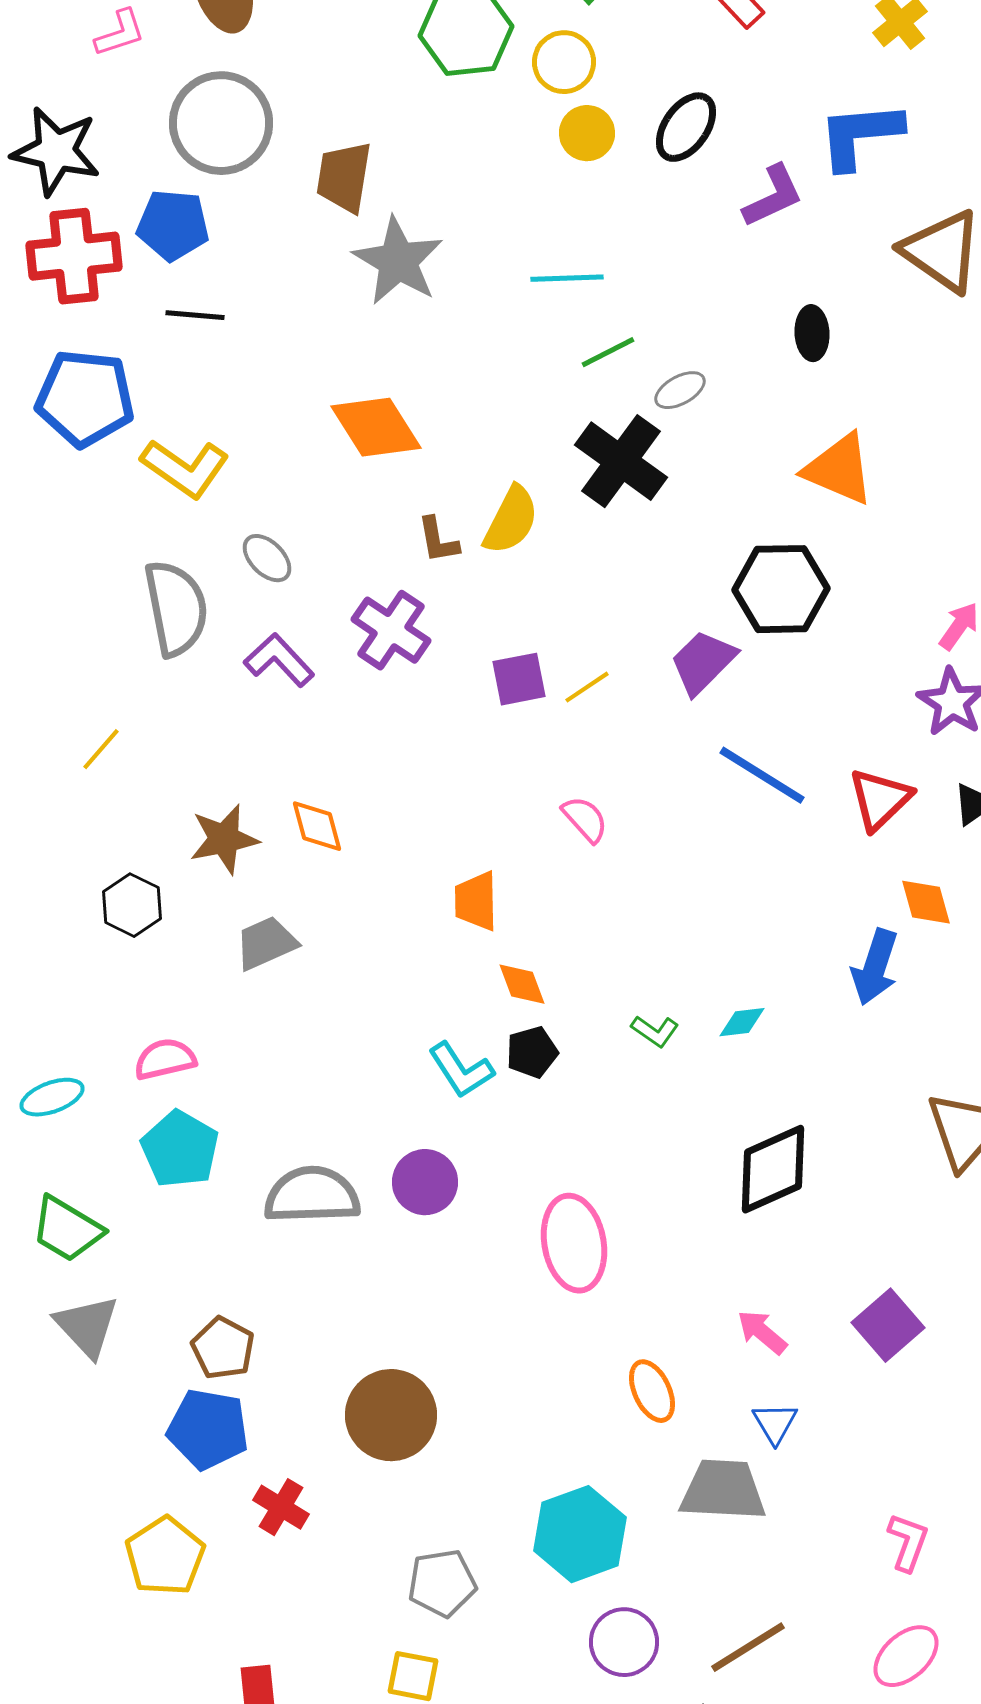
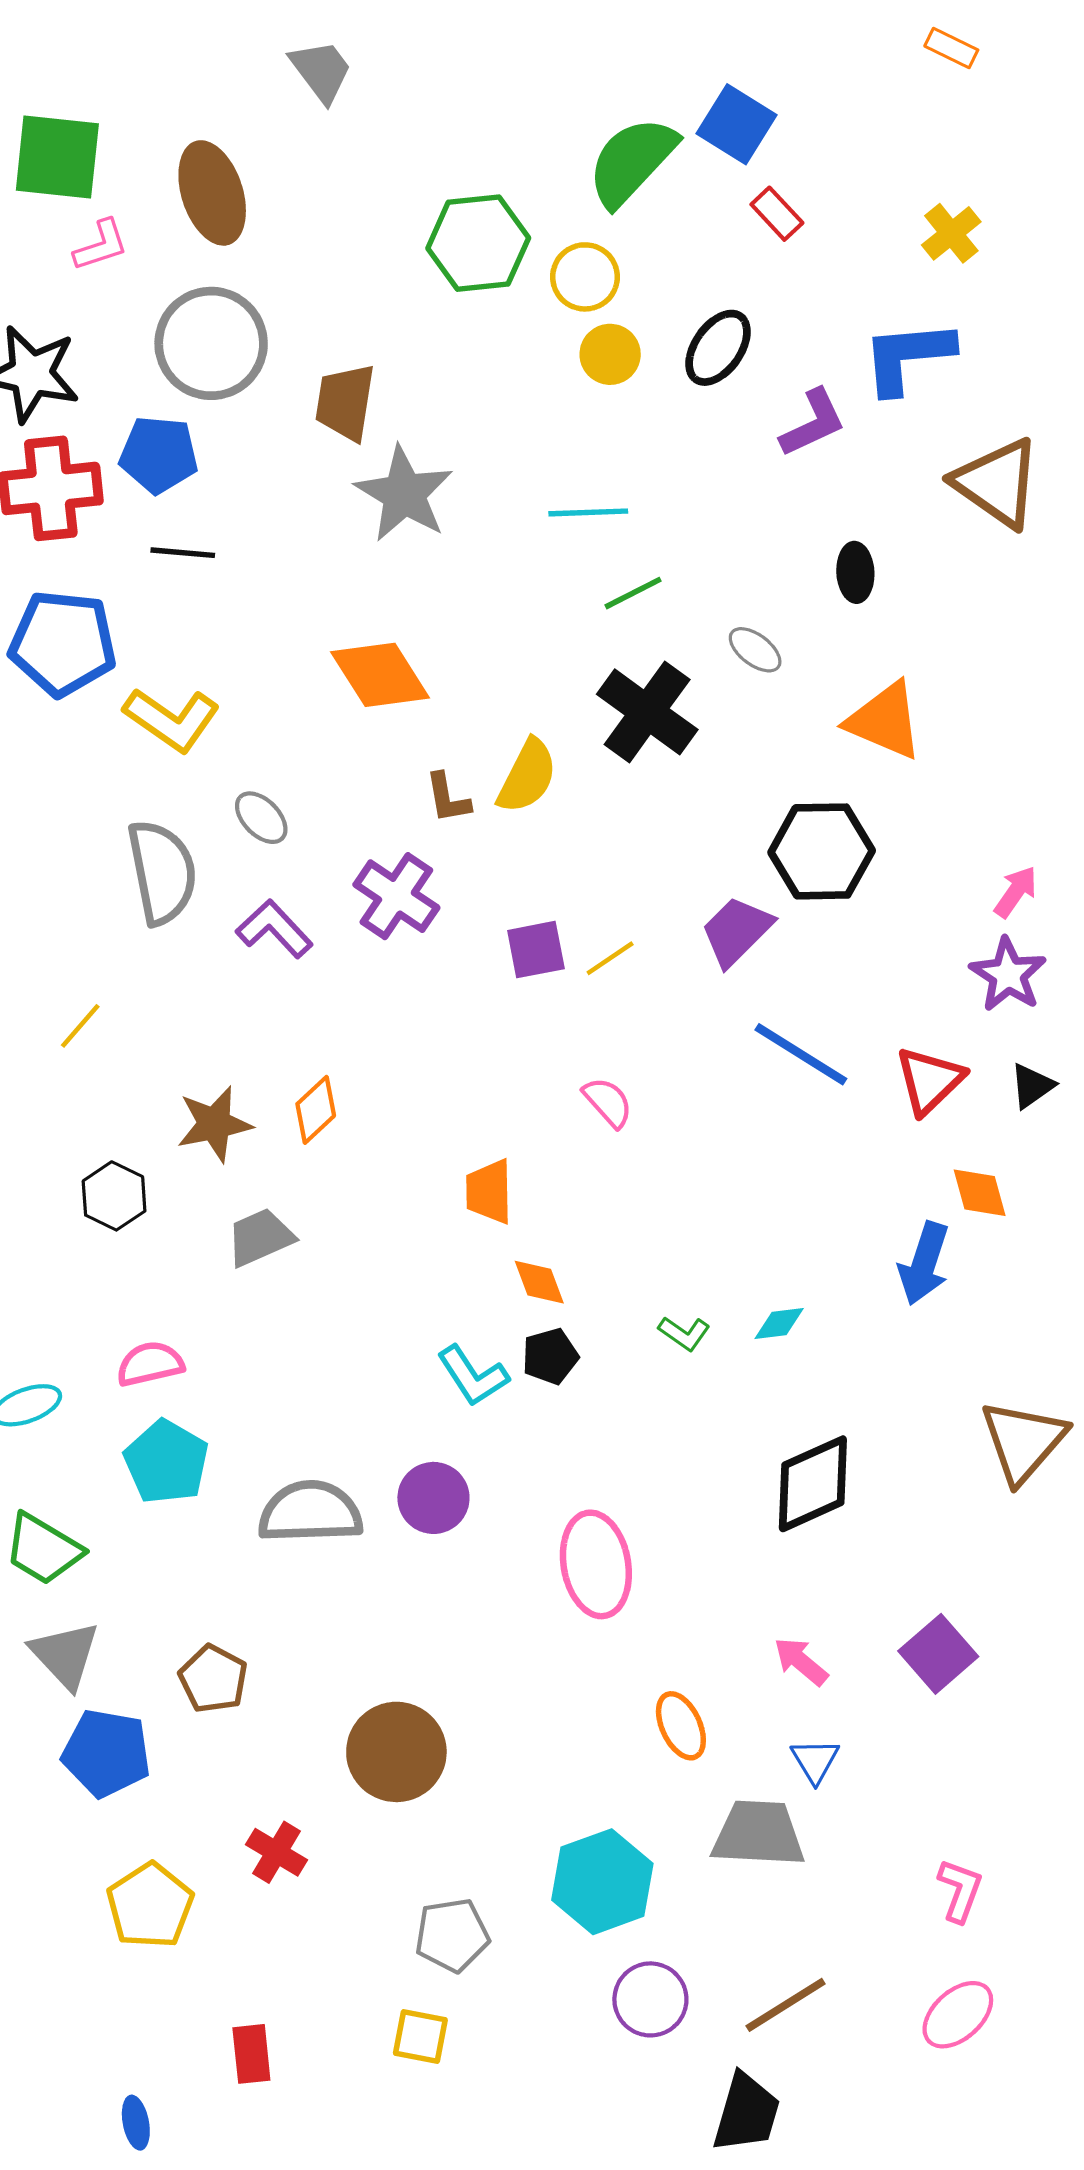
gray ellipse: (680, 390) -> (755, 650), moved, turned 66
orange diamond: (317, 826) -> (316, 1110), turned 62
blue pentagon: (208, 1429) -> (106, 1753), moved

